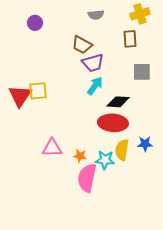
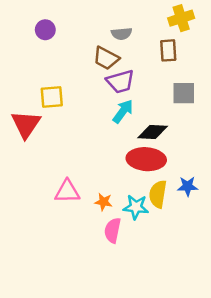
gray semicircle: (96, 15) -> (122, 34), moved
yellow square: (38, 91) -> (52, 97), moved
pink semicircle: (87, 178) -> (113, 230), size x0.7

